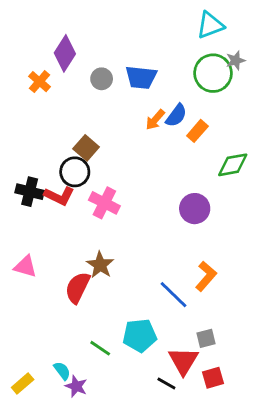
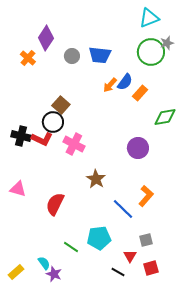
brown star: (100, 265) -> (96, 179), moved
red triangle: (183, 361) -> (130, 256), size x0.6

